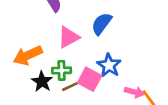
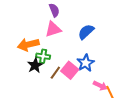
pink triangle: (69, 37) -> (53, 29), moved
green cross: (62, 70) -> (43, 56), moved
brown line: (71, 86) -> (55, 73), turned -40

